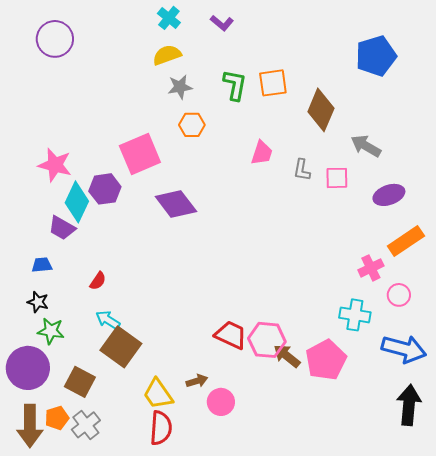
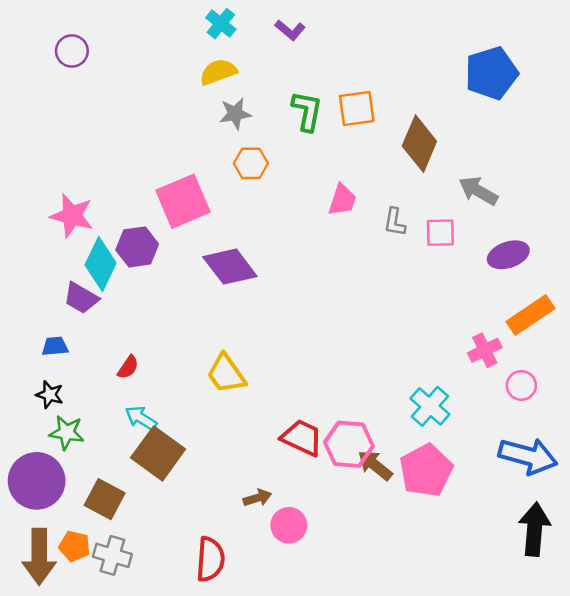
purple circle: (55, 39) -> (72, 51), size x0.7
cyan cross: (355, 315) -> (430, 406), moved, turned 32
yellow trapezoid: (158, 394) -> (226, 374), moved
orange pentagon: (57, 418) -> (74, 546), turned 30
gray cross: (86, 425) -> (112, 555), turned -36

